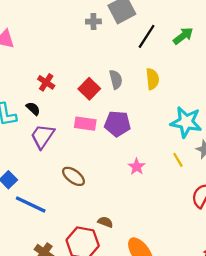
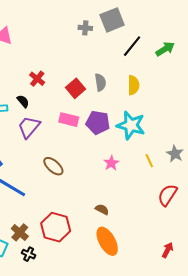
cyan star: (186, 122) -> (131, 125), moved
brown semicircle: (105, 222) -> (102, 209), moved

